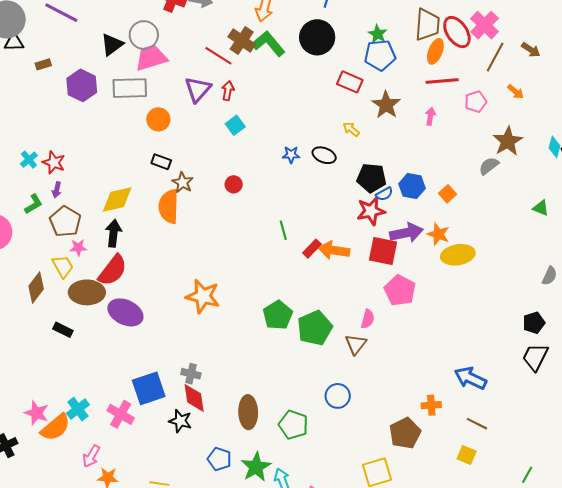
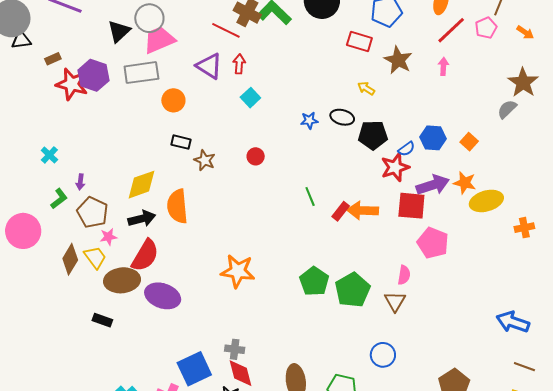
red line: (442, 81) -> (451, 30), turned -32
purple triangle: (198, 89) -> (209, 66), turned -32
pink pentagon: (476, 102) -> (486, 28), moved
red star: (54, 162) -> (72, 84), moved, size x1.4
black pentagon: (372, 178) -> (373, 135), moved
orange semicircle: (169, 206) -> (177, 206), moved
black arrow: (113, 233) -> (142, 219), turned 76
brown diamond: (36, 288) -> (70, 259), moved
orange cross: (431, 405) -> (524, 228), moved

